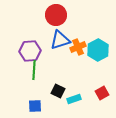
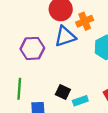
orange cross: (78, 47) -> (85, 21), moved
green line: (34, 70) -> (19, 89), moved

